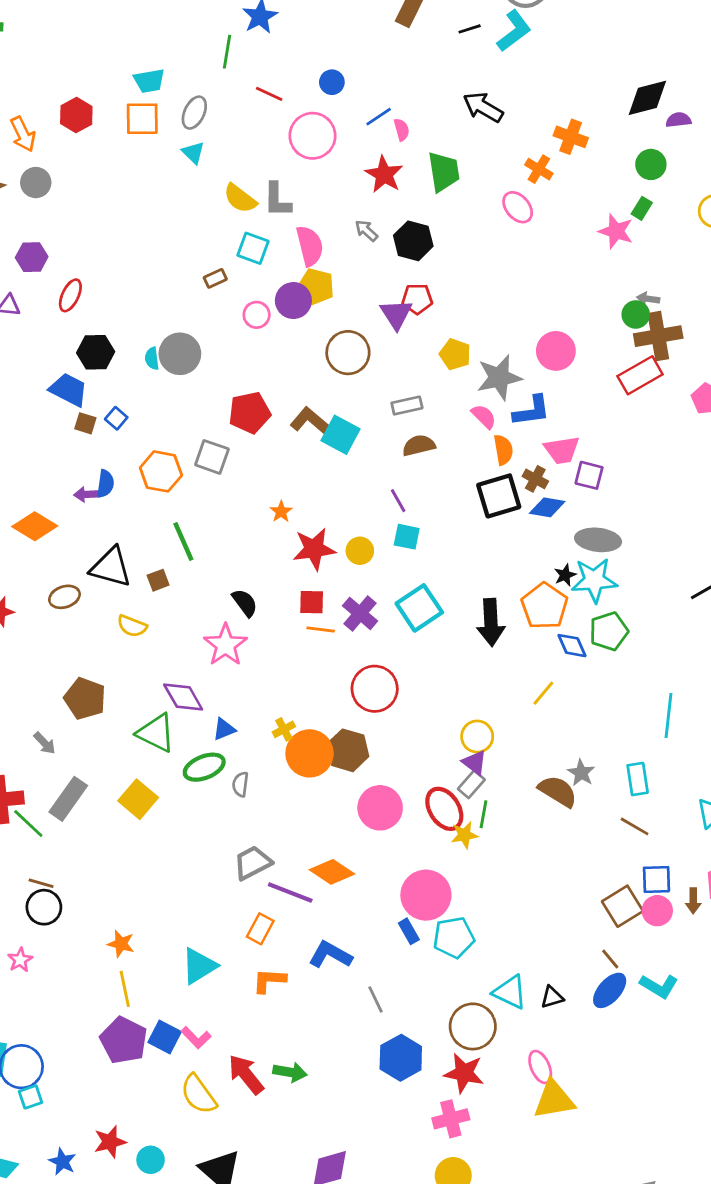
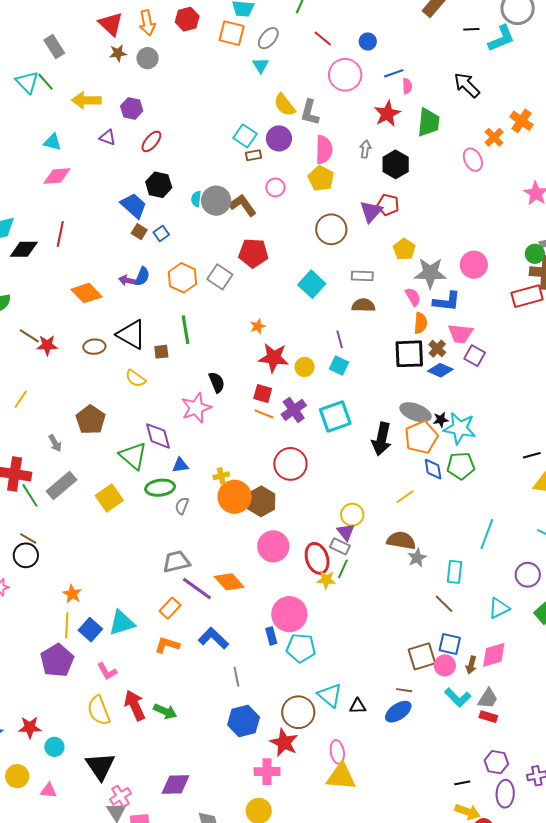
gray arrow: (366, 231) -> (365, 149), turned 42
cyan square: (253, 248) -> (245, 136), moved
purple circle: (293, 301) -> (279, 138), moved
brown L-shape: (310, 421) -> (243, 205), moved
gray ellipse: (598, 540) -> (416, 412), moved
gray rectangle: (471, 784) -> (340, 546), turned 60
brown semicircle: (558, 791) -> (401, 540), moved, turned -36
brown line: (610, 959) -> (404, 690), turned -56
cyan L-shape: (659, 986) -> (458, 697), moved
blue square: (165, 1037) -> (90, 630), moved

